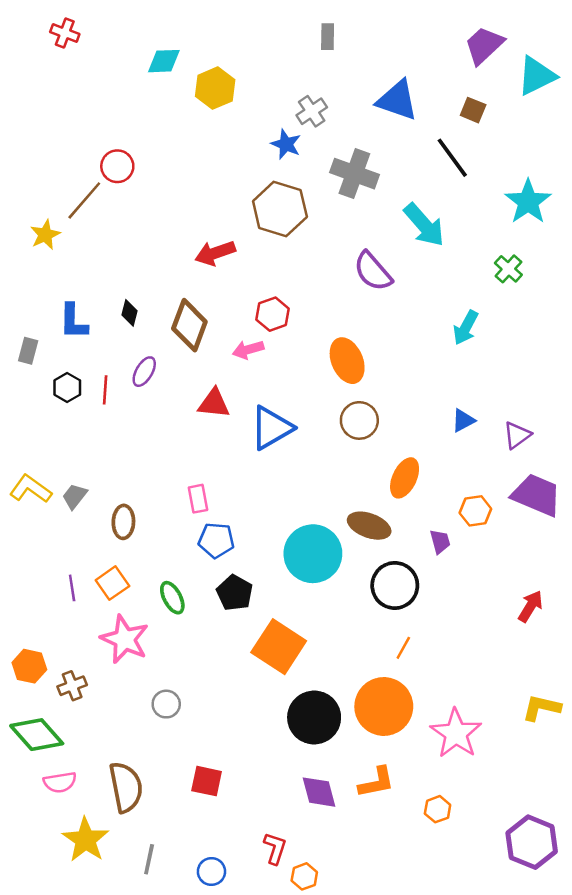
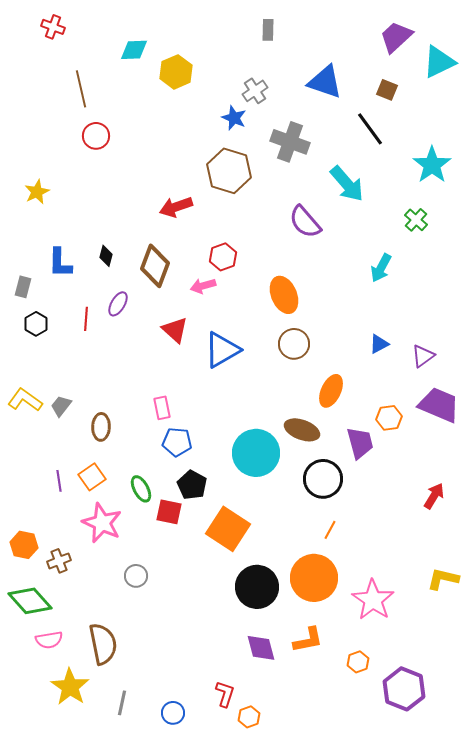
brown line: (84, 200) -> (81, 89), moved, turned -54
black hexagon: (67, 387) -> (36, 324), moved
red triangle: (214, 403) -> (175, 330), turned 36
purple trapezoid: (440, 541) -> (360, 443), size x1.6
red square: (207, 781) -> (169, 512), moved
purple hexagon: (532, 842) -> (404, 689), moved

